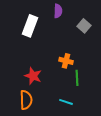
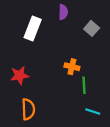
red star: (33, 76) -> (19, 75), moved, turned -30
cyan line: (66, 102) -> (93, 111), moved

